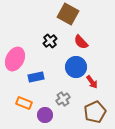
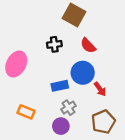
black cross: (50, 41) -> (54, 44), turned 32
blue rectangle: (36, 77) -> (60, 86), moved
purple circle: (45, 115) -> (61, 126), moved

